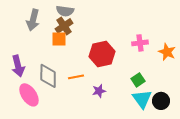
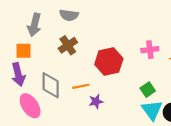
brown cross: (64, 26) -> (68, 45), moved
orange square: (59, 39) -> (24, 51), moved
purple star: (99, 91) -> (96, 101), moved

